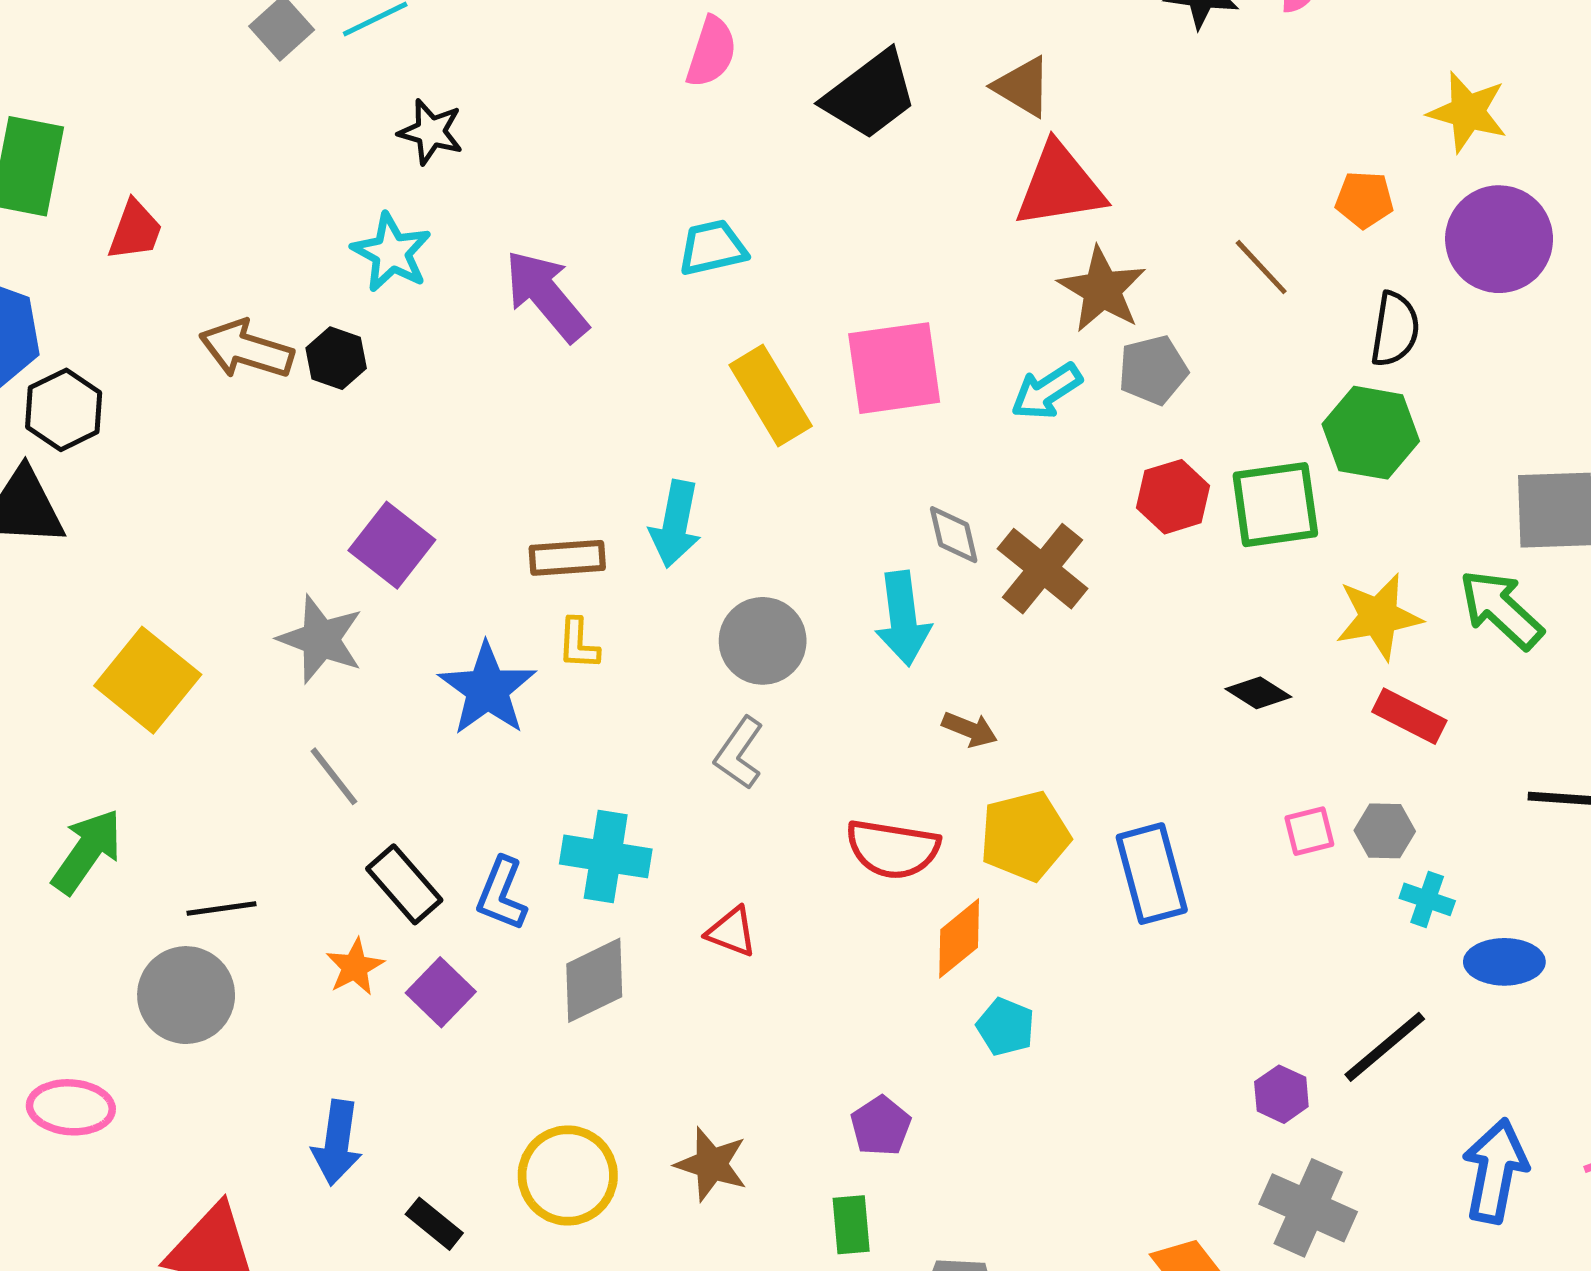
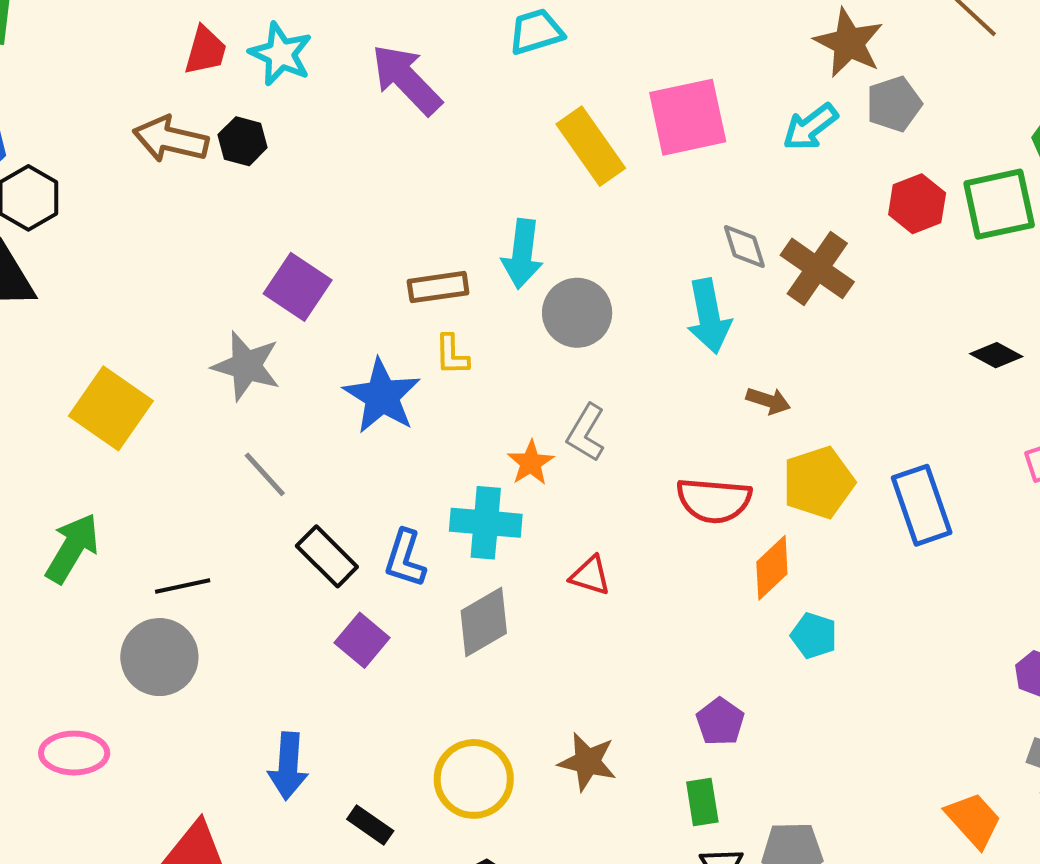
red trapezoid: (135, 230) -> (205, 51), moved
gray circle: (763, 641) -> (577, 313), moved
orange star: (355, 967) -> (531, 463), moved

